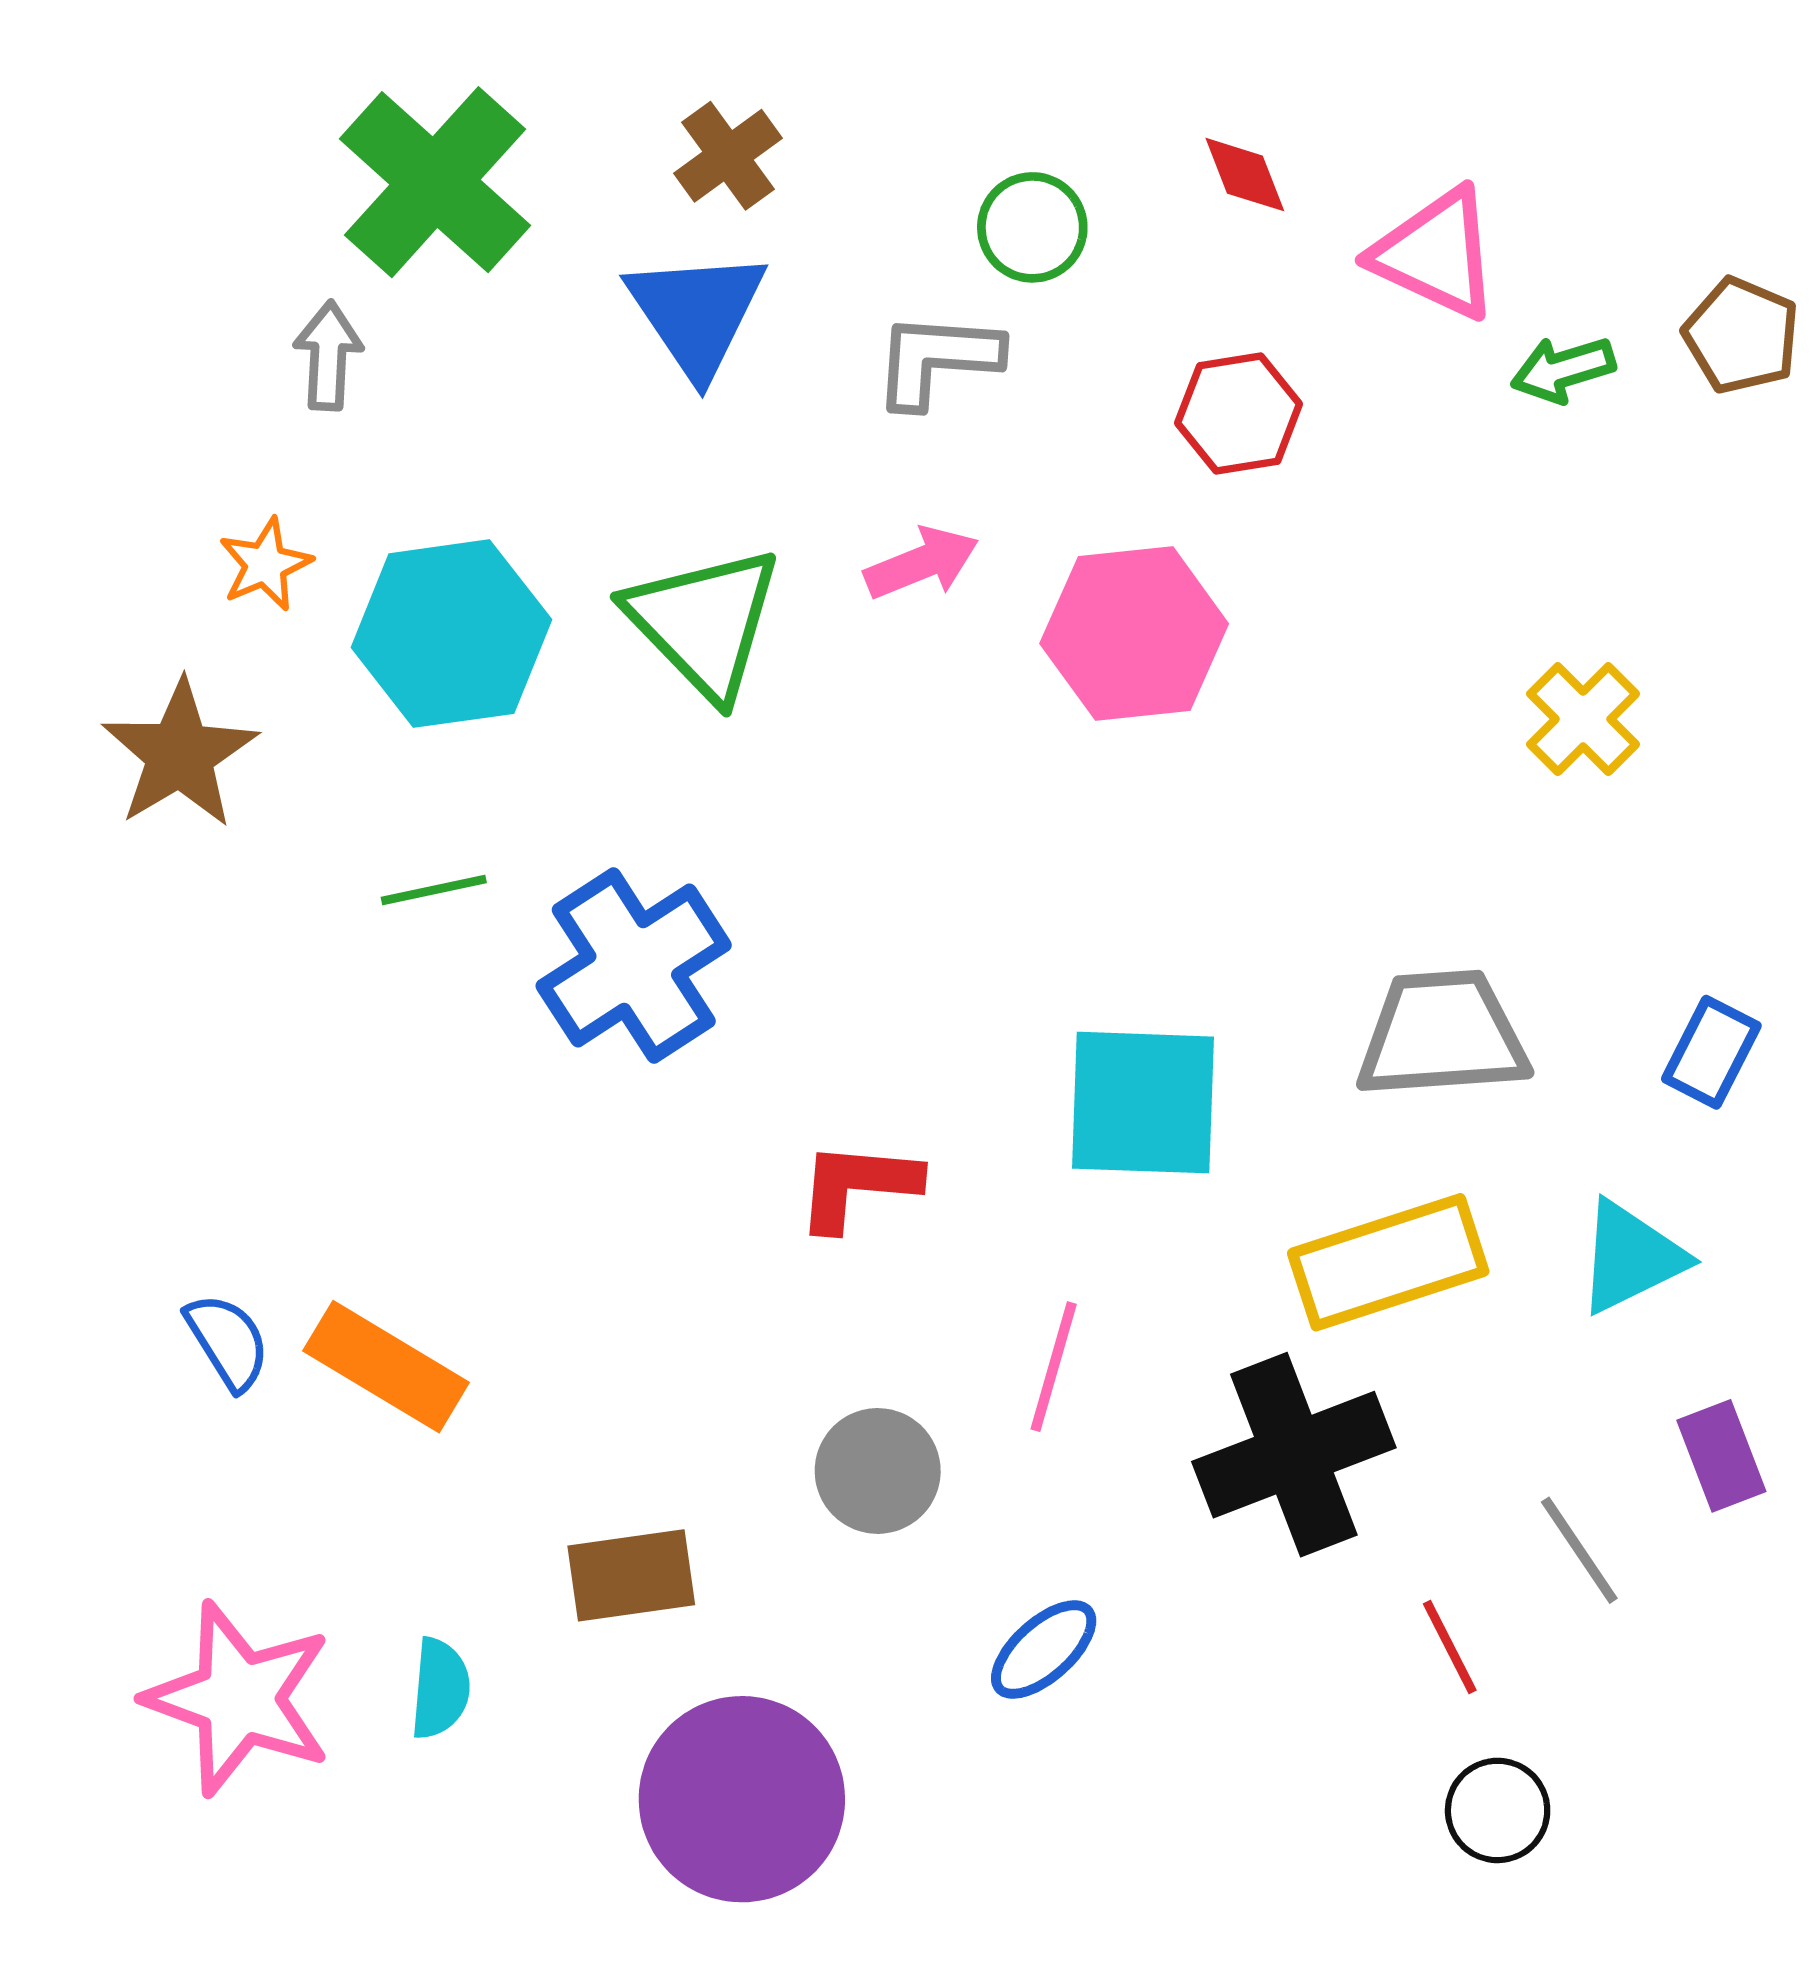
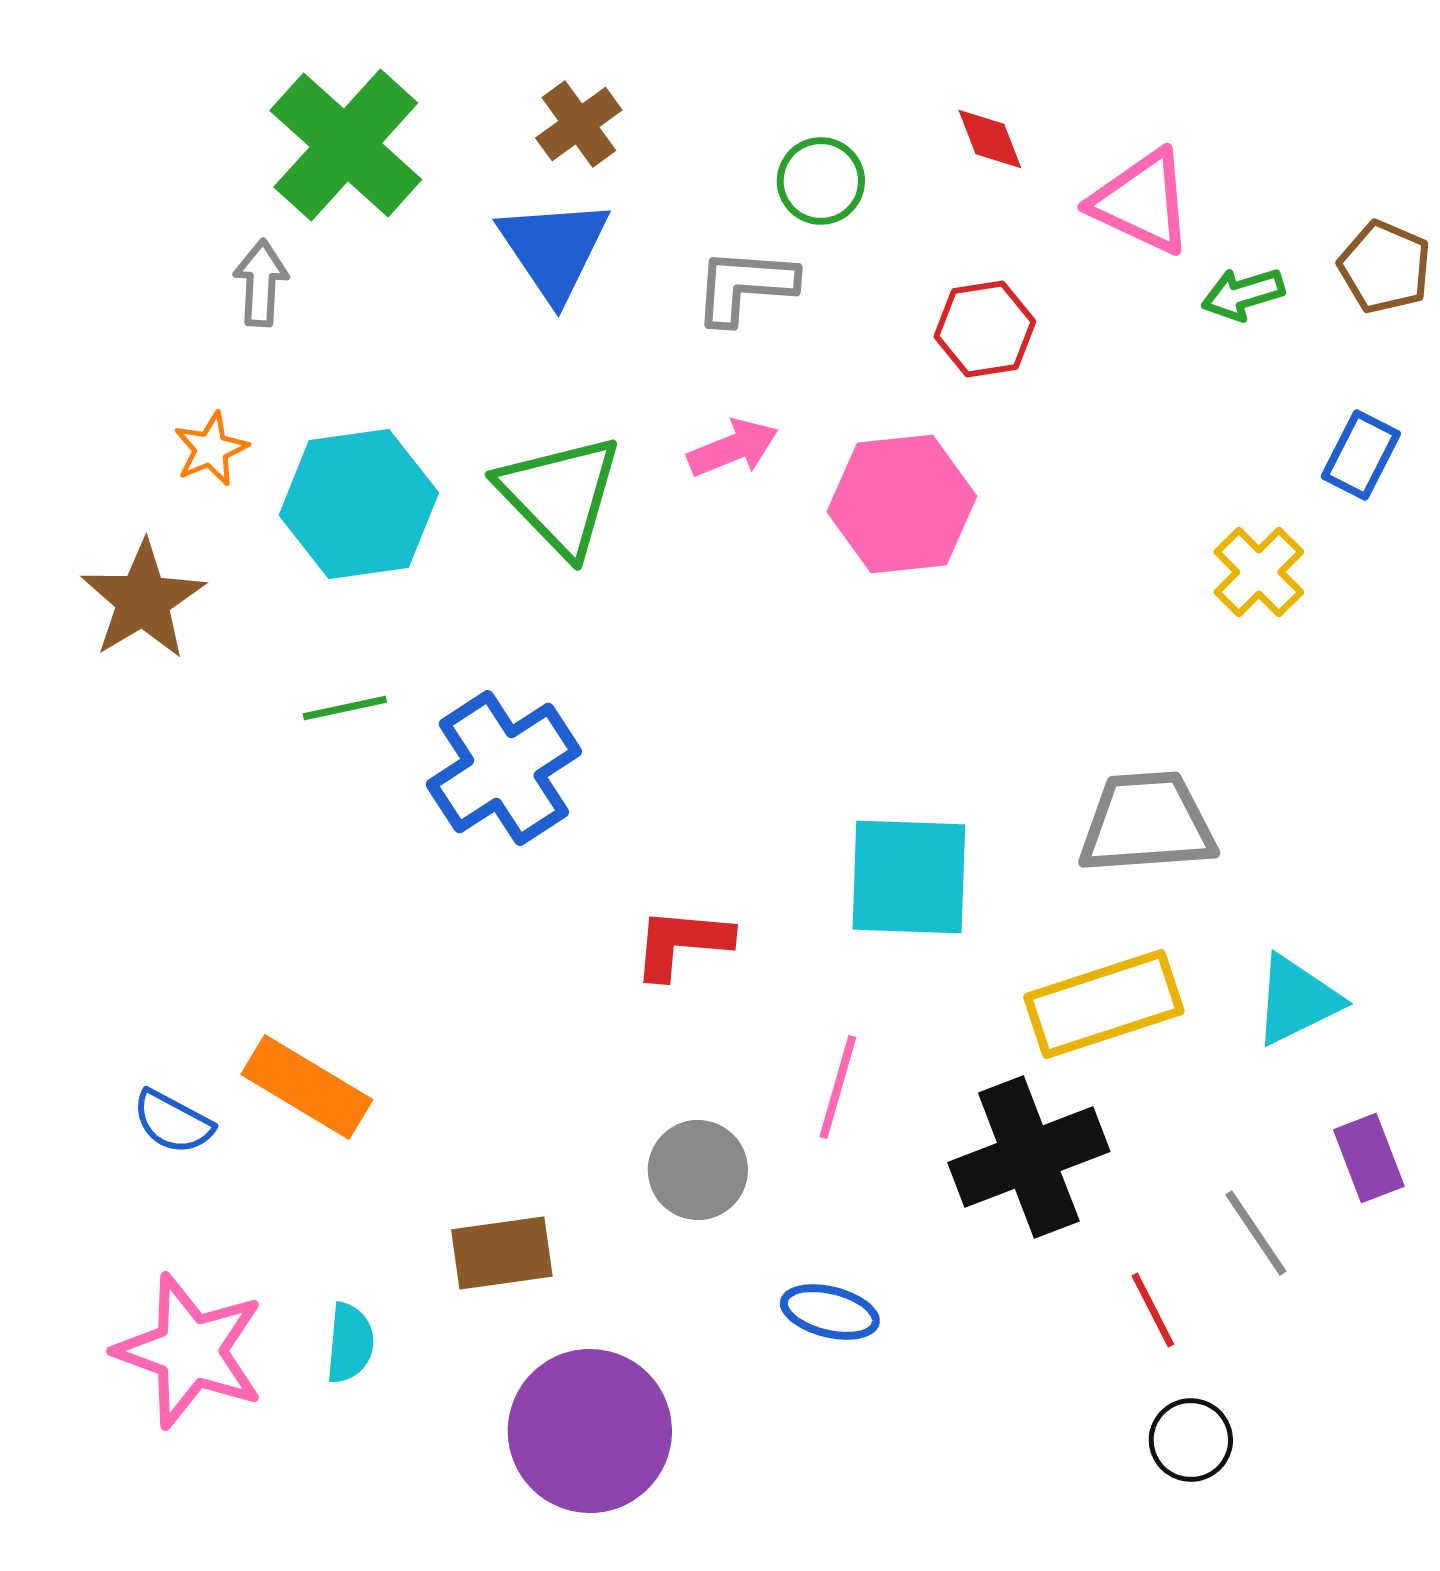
blue rectangle: (1711, 1052) -> (1361, 455), moved
blue semicircle: (228, 1341) -> (173, 1122), moved, turned 150
blue ellipse: (1044, 1650) -> (830, 1312), turned 56

